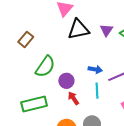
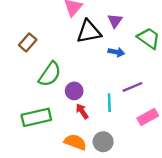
purple triangle: (106, 30) -> (115, 21), moved
blue arrow: (95, 69) -> (116, 52), moved

